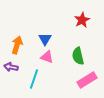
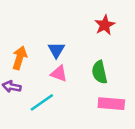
cyan line: (34, 79) -> (42, 102), turned 36
pink rectangle: (87, 80) -> (111, 104), turned 36

